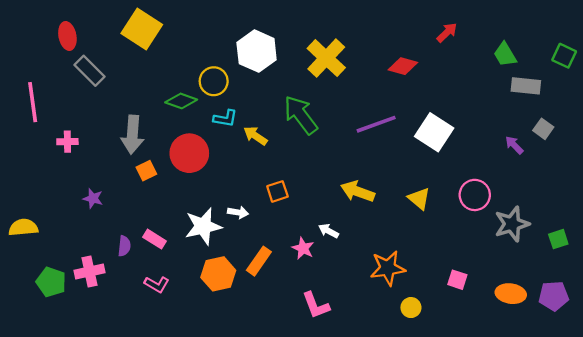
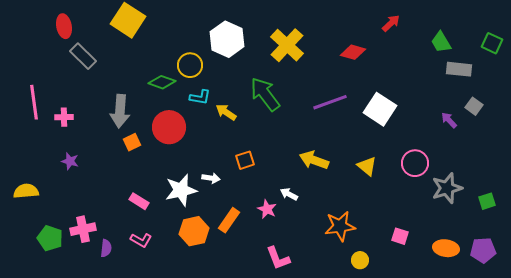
pink line: (33, 102) -> (34, 102), moved
purple star: (93, 198) -> (70, 161), moved
purple semicircle: (124, 246) -> (106, 248), moved

